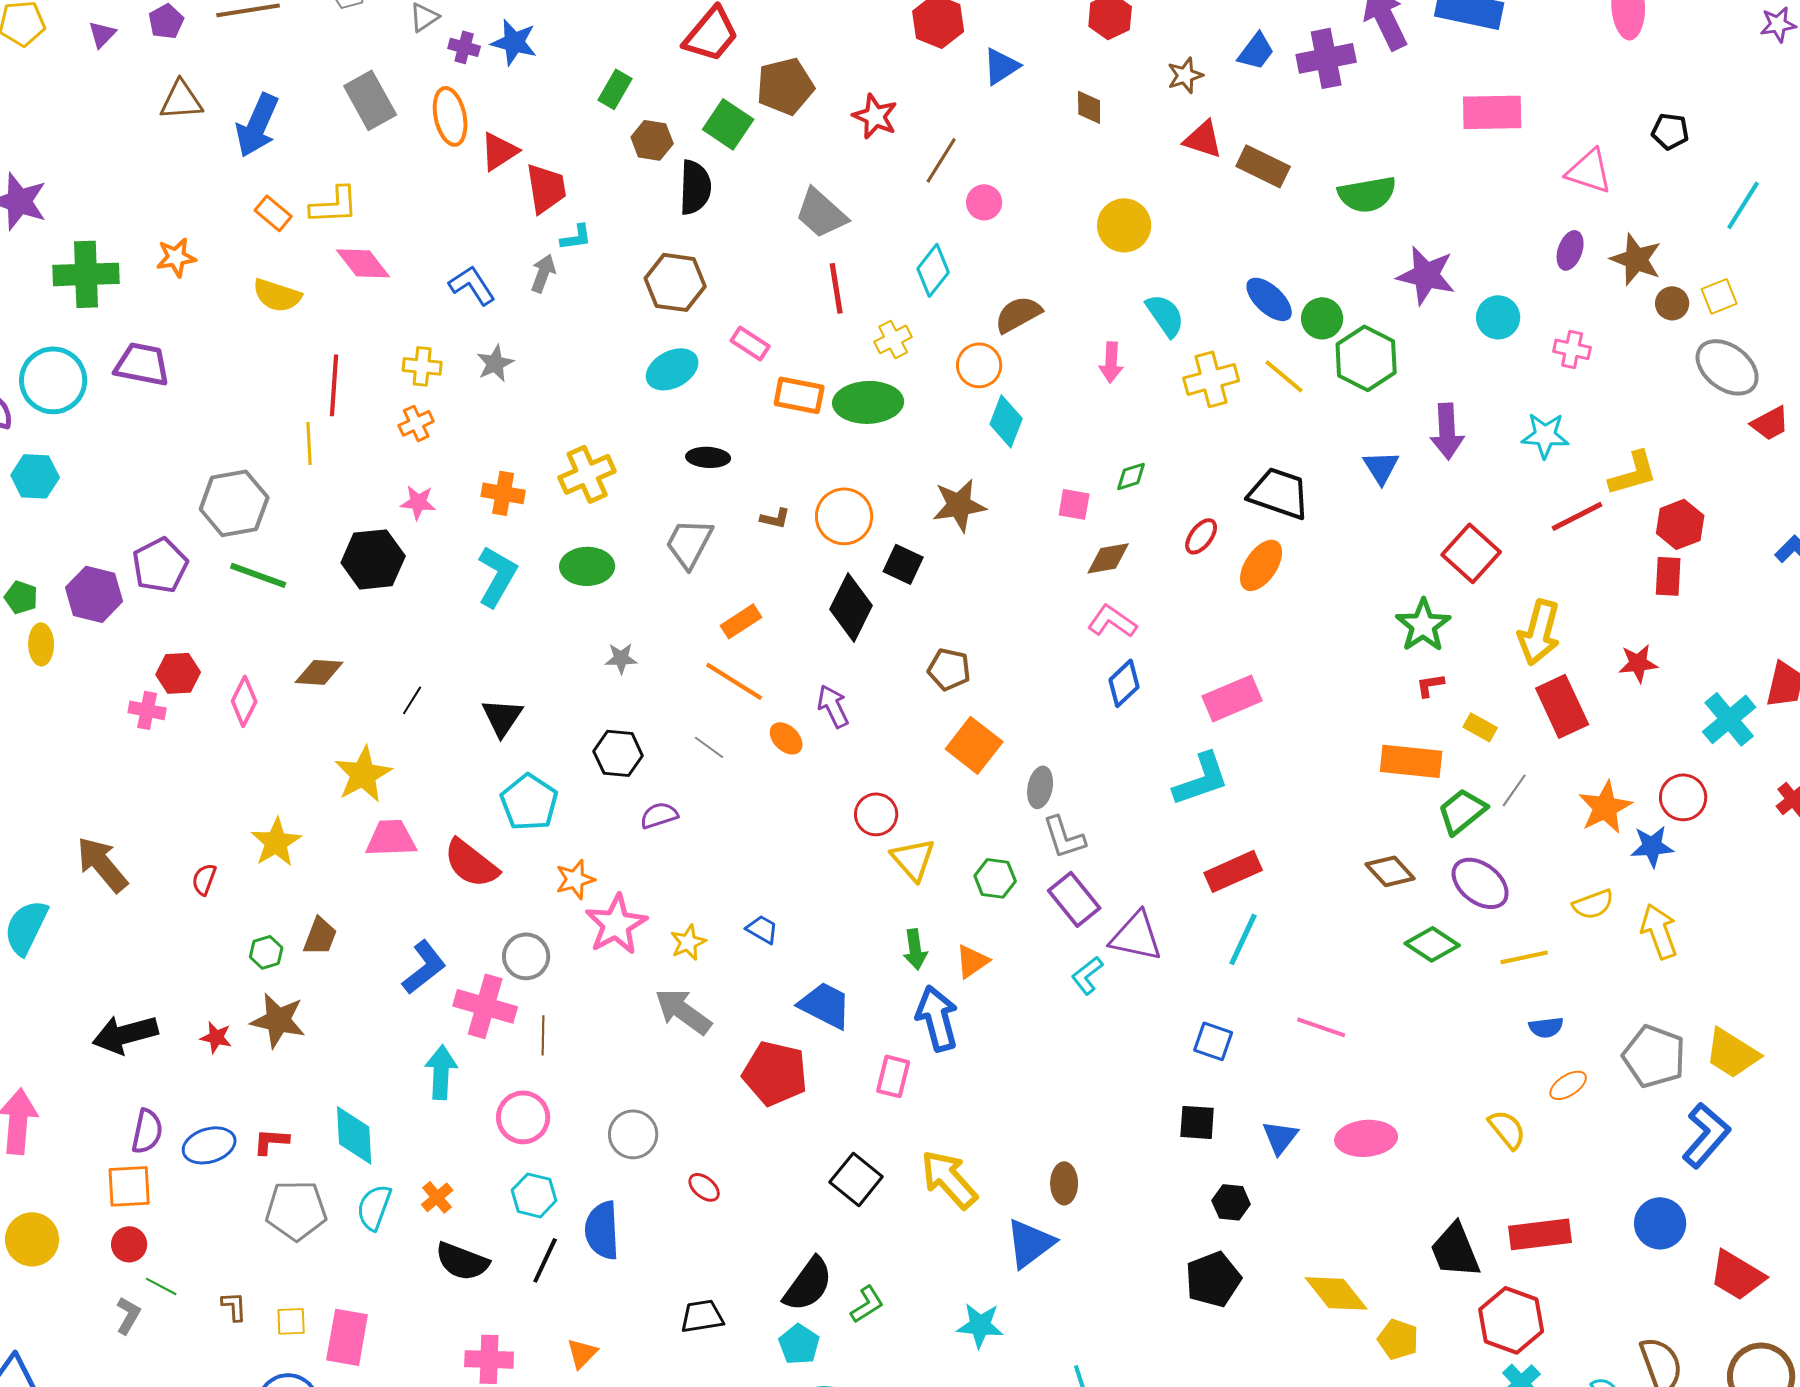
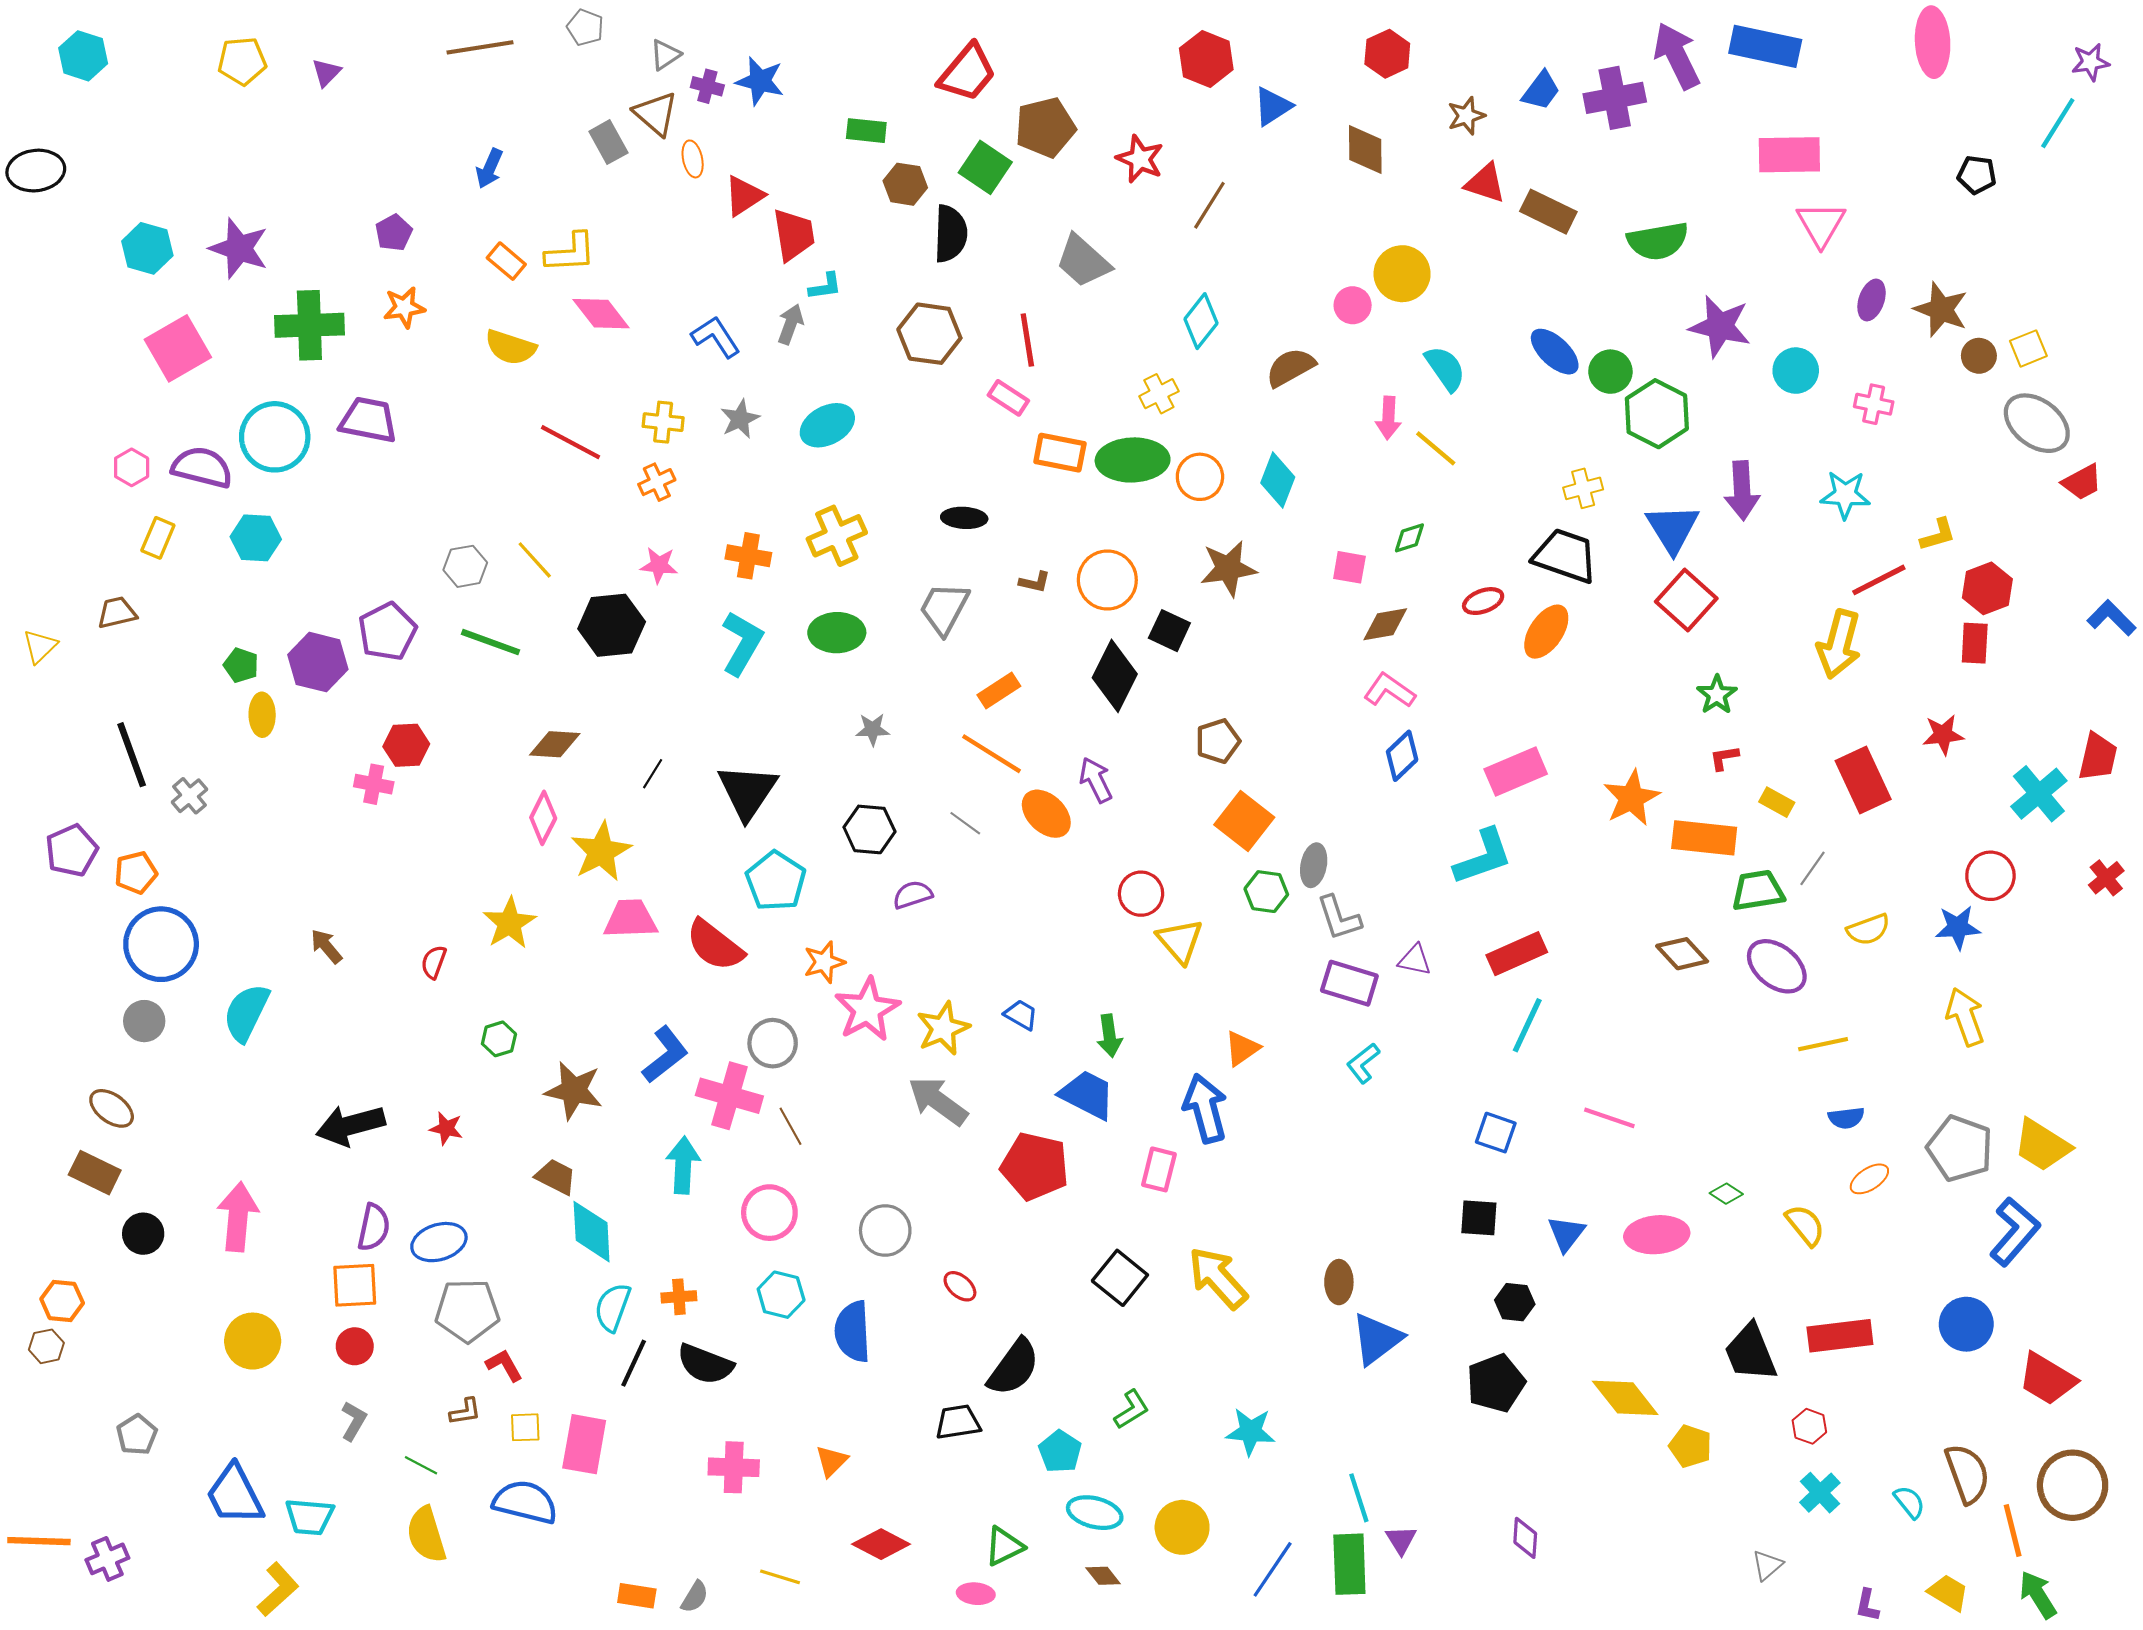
purple pentagon: (166, 21) -> (394, 233), moved
green rectangle: (615, 89) -> (866, 131), turned 66
brown triangle: (181, 100) -> (656, 114), moved, turned 45
gray rectangle: (370, 100) -> (608, 142), size x0.7
brown diamond: (1089, 107) -> (1365, 149), size x1.4
orange ellipse: (450, 116) -> (693, 159), size x0.6
blue arrow: (257, 125) -> (489, 168), size x0.6
pink triangle: (1589, 171) -> (1821, 224), moved, turned 42
pink circle: (984, 202) -> (1353, 305), moved
cyan line: (1743, 205) -> (2058, 123), moved
red line: (836, 288) -> (1027, 340), moved
orange circle: (979, 365) -> (1200, 477), moved
cyan ellipse: (672, 369) -> (827, 425), moved
yellow line: (1284, 376) -> (1436, 448), moved
yellow cross: (1211, 379) -> (1583, 488), moved, size x0.7
red line: (334, 385) -> (571, 442), turned -66
yellow line: (309, 443) -> (535, 560), moved, turned -39
blue triangle: (1381, 467) -> (1673, 528), size x1.4
yellow L-shape: (1633, 473) -> (1938, 535), size x0.7
gray hexagon: (234, 503) -> (465, 566), size x0.6
red ellipse: (1201, 536) -> (1483, 601), turned 33
red square: (1471, 553) -> (1686, 600), moved
green star: (1423, 625) -> (1717, 695), size x0.7
yellow arrow: (1539, 632) -> (1839, 644), moved
brown pentagon: (949, 669) -> (1218, 741), turned -30
pink diamond: (244, 701) -> (543, 818), moved
black triangle: (502, 717) -> (747, 792), size x1.4
orange ellipse: (786, 738) -> (1046, 814), size x1.4
orange star: (1605, 807) -> (1632, 798), moved
green trapezoid: (1462, 811) -> (1758, 891), turned 30
brown arrow: (102, 864) -> (326, 946), size x0.6
green hexagon: (995, 878) -> (1266, 892), moved
purple rectangle: (1074, 899) -> (1349, 983), turned -34
yellow semicircle: (1593, 904) -> (1868, 929), moved
brown trapezoid: (320, 936) -> (556, 1177), moved, turned -84
purple triangle: (1136, 936) -> (1415, 960), moved, size x0.6
yellow star: (688, 942) -> (943, 1028), size x1.4
green diamond: (1432, 944) -> (1726, 1194), moved, size x0.6
green arrow: (915, 949) -> (1109, 1036), moved
brown star: (278, 1020) -> (574, 1090), moved
brown line: (543, 1035) -> (790, 1126), turned -30
red L-shape: (271, 1141) -> (504, 1365), moved, turned 57
orange cross: (437, 1197) -> (679, 1297), turned 36
gray pentagon: (296, 1210) -> (467, 1310), moved
blue triangle: (1030, 1243) -> (1377, 1339), moved
black line: (545, 1260) -> (634, 1363), moved
black semicircle: (808, 1284) -> (1014, 1367), moved
green line: (161, 1286) -> (421, 1465), moved
brown L-shape: (234, 1306) -> (465, 1412), turned 84
red hexagon: (1511, 1320) -> (1809, 1426), size x0.5

